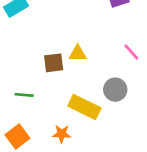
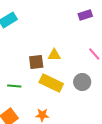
yellow rectangle: (84, 107) -> (51, 83), moved

